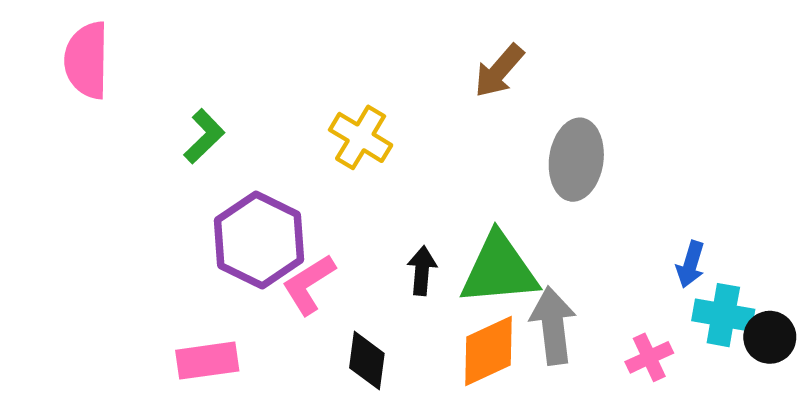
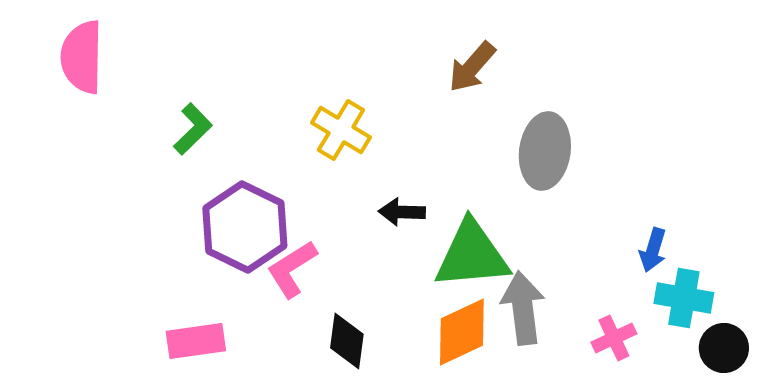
black arrow: (422, 271) -> (402, 212), moved, turned -93
black circle: (770, 337) -> (724, 348), moved

